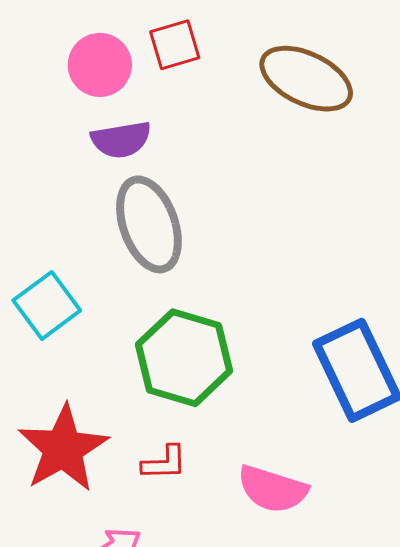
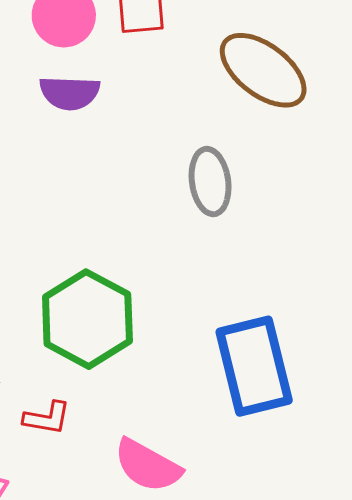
gray ellipse: (149, 224) -> (210, 182), moved, size x0.7

